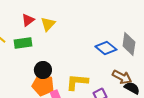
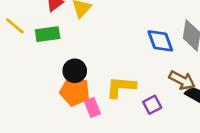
blue diamond: (106, 48) -> (160, 41), turned 30

